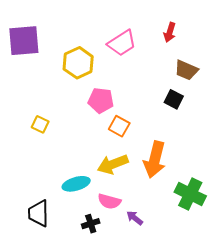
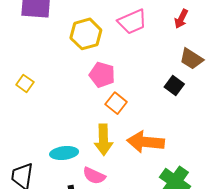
yellow square: (40, 124) -> (25, 83), moved
orange arrow: (155, 160) -> (146, 142), turned 72
yellow arrow: (113, 164) -> (103, 140), turned -80

